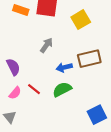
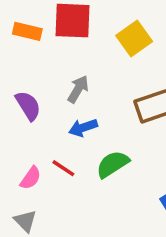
purple semicircle: (13, 67) -> (28, 106), moved
blue arrow: (64, 67) -> (83, 128), moved

